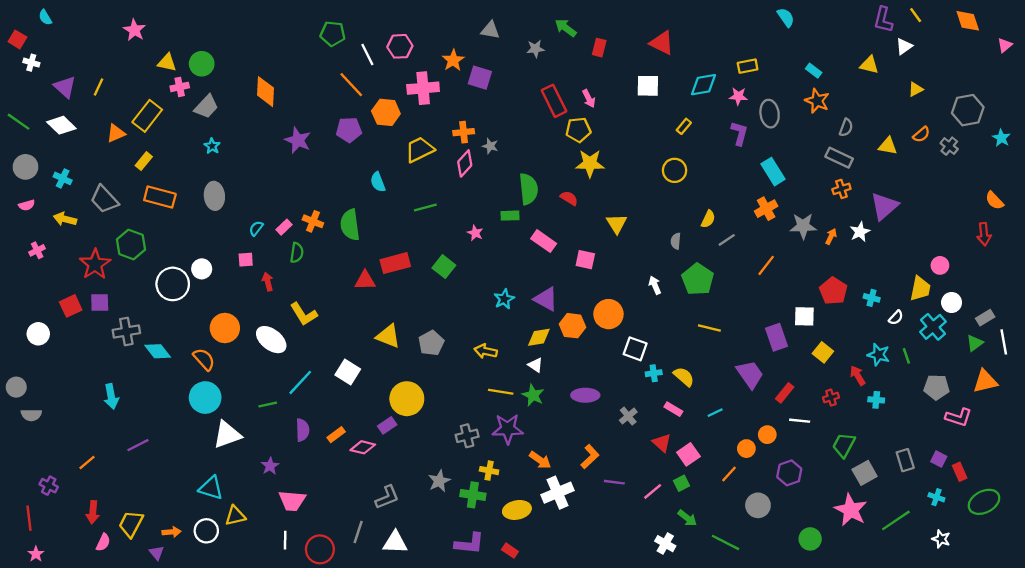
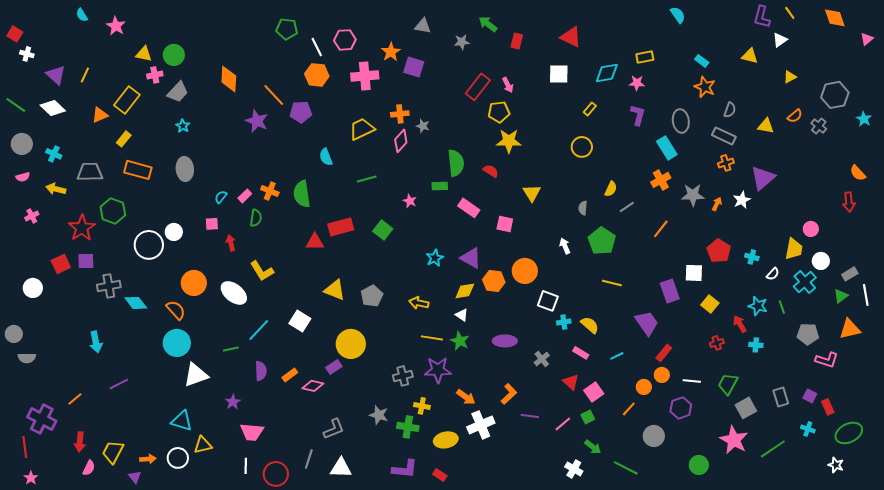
cyan semicircle: (45, 17) -> (82, 15), moved
orange line: (351, 85) -> (274, 95), moved
red rectangle: (554, 101) -> (478, 87), turned 64
orange hexagon: (386, 112) -> (317, 75), moved
gray ellipse: (770, 114) -> (681, 121), moved
gray trapezoid: (104, 199) -> (90, 172), turned 132
red rectangle: (785, 393) -> (664, 353), moved
white line: (800, 421) -> (692, 381), moved
gray star: (439, 481) -> (379, 415), turned -30
purple cross: (49, 486) -> (42, 419), size x1.8
white star: (941, 539) -> (836, 465), moved

